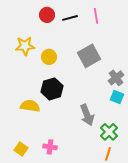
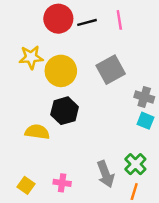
red circle: (47, 15) -> (58, 19), size x1.5
yellow circle: (49, 57) -> (61, 71), size x1.6
gray cross: (116, 78) -> (144, 97), turned -35
gray arrow: (87, 115) -> (106, 174), moved

